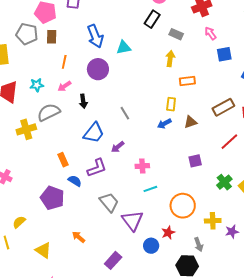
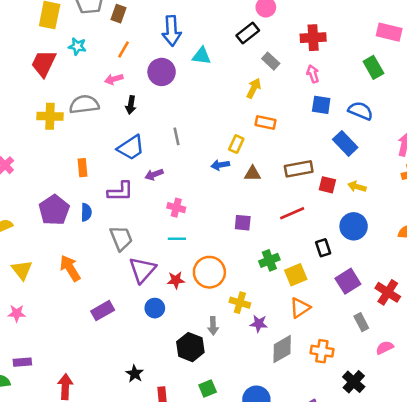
cyan star: (37, 85) -> (77, 46), moved
blue semicircle: (75, 181) -> (86, 212), moved, turned 40
red star: (168, 233) -> (176, 280), moved
orange arrow: (79, 237) -> (70, 268), size x1.5

